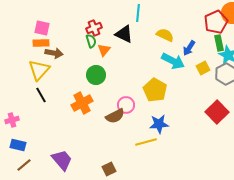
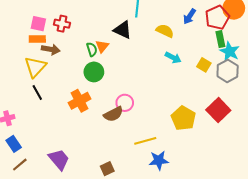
red cross: (94, 28) -> (62, 24), moved, turned 35
green semicircle: (91, 41) -> (92, 49), moved
blue arrow: (189, 48) -> (190, 16), moved
cyan arrow: (173, 61) -> (173, 58), size x0.7
yellow square: (203, 68) -> (204, 65), turned -32
yellow pentagon: (155, 90) -> (183, 118), moved
blue star: (159, 124) -> (159, 160), moved
blue rectangle: (18, 145) -> (14, 144), turned 42

